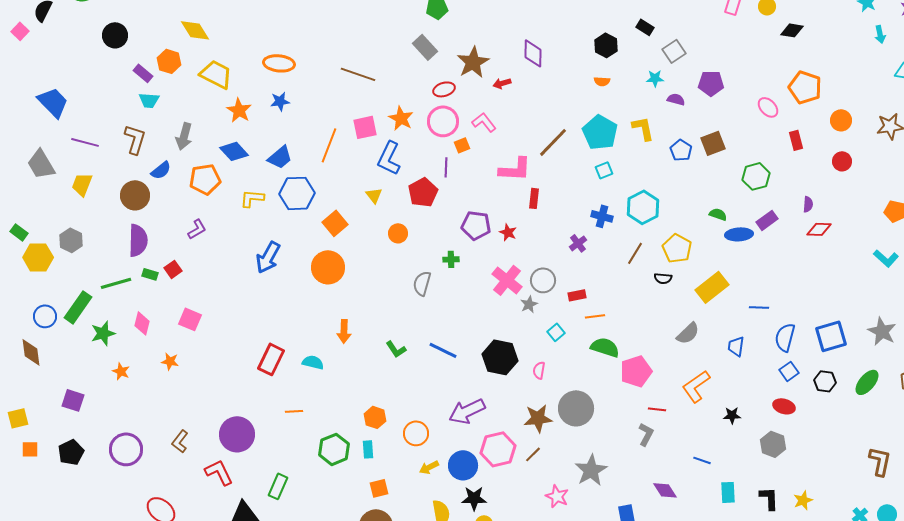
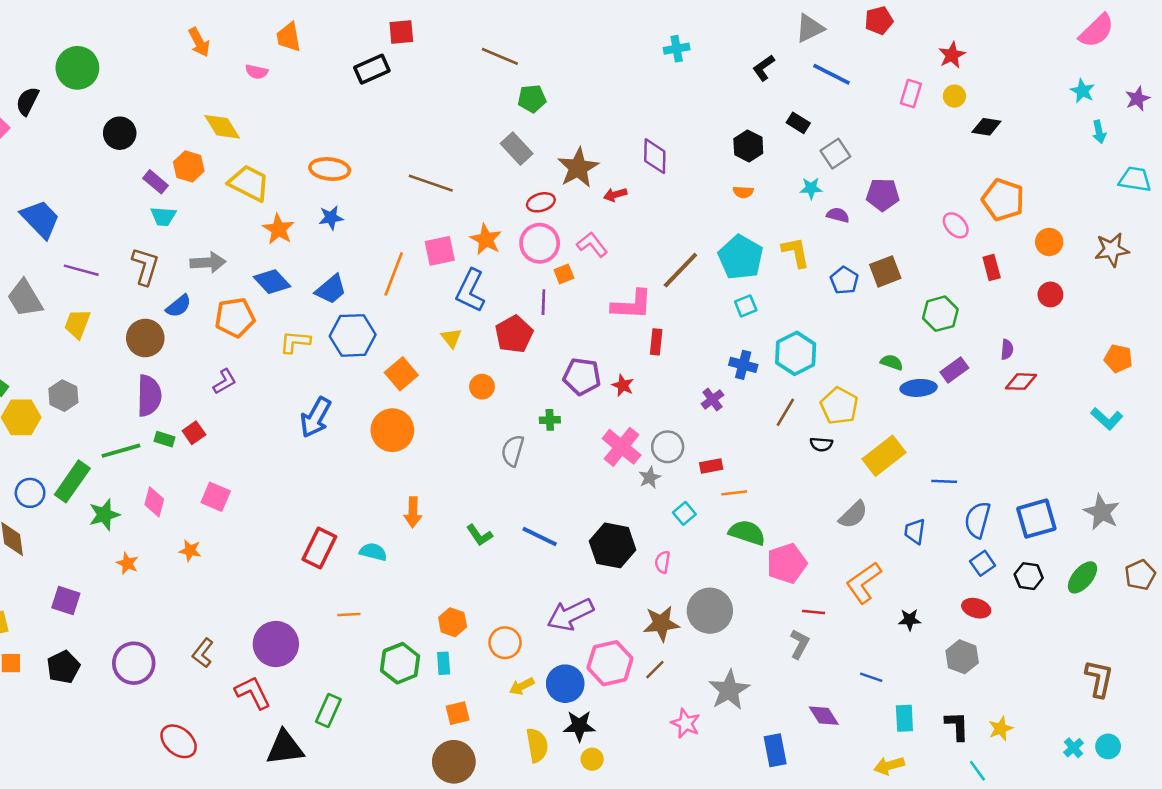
gray arrow: (184, 136) -> (208, 262), turned -108

